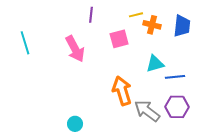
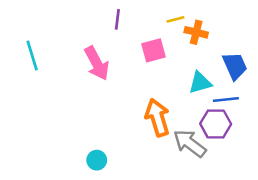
blue trapezoid: (182, 26) -> (235, 66), moved, turned -30
purple hexagon: (177, 107) -> (216, 124), moved

